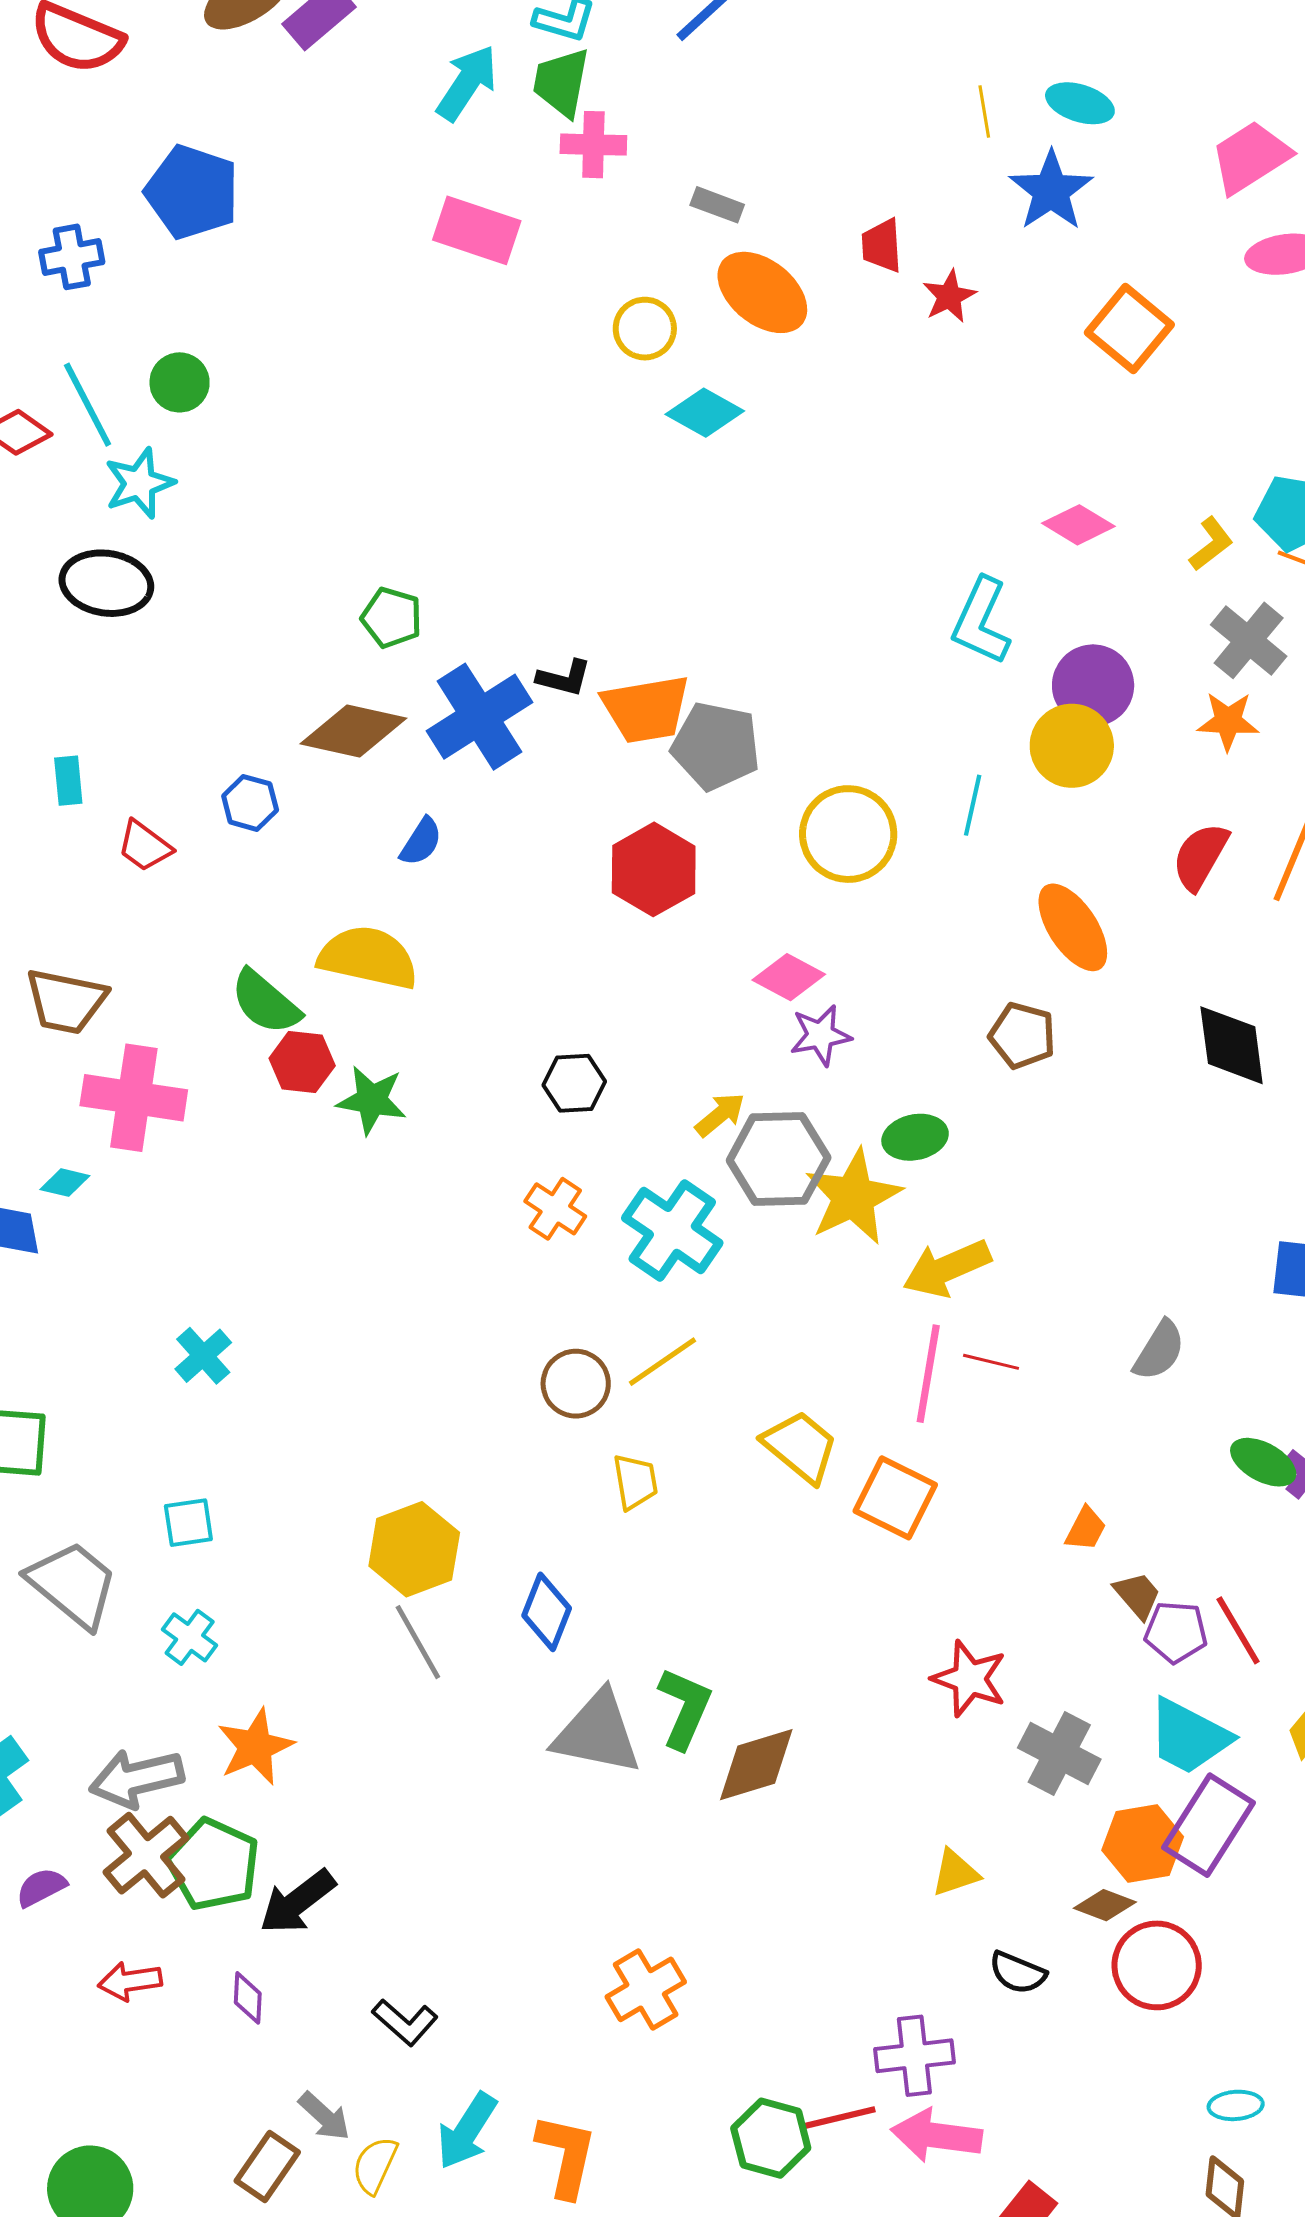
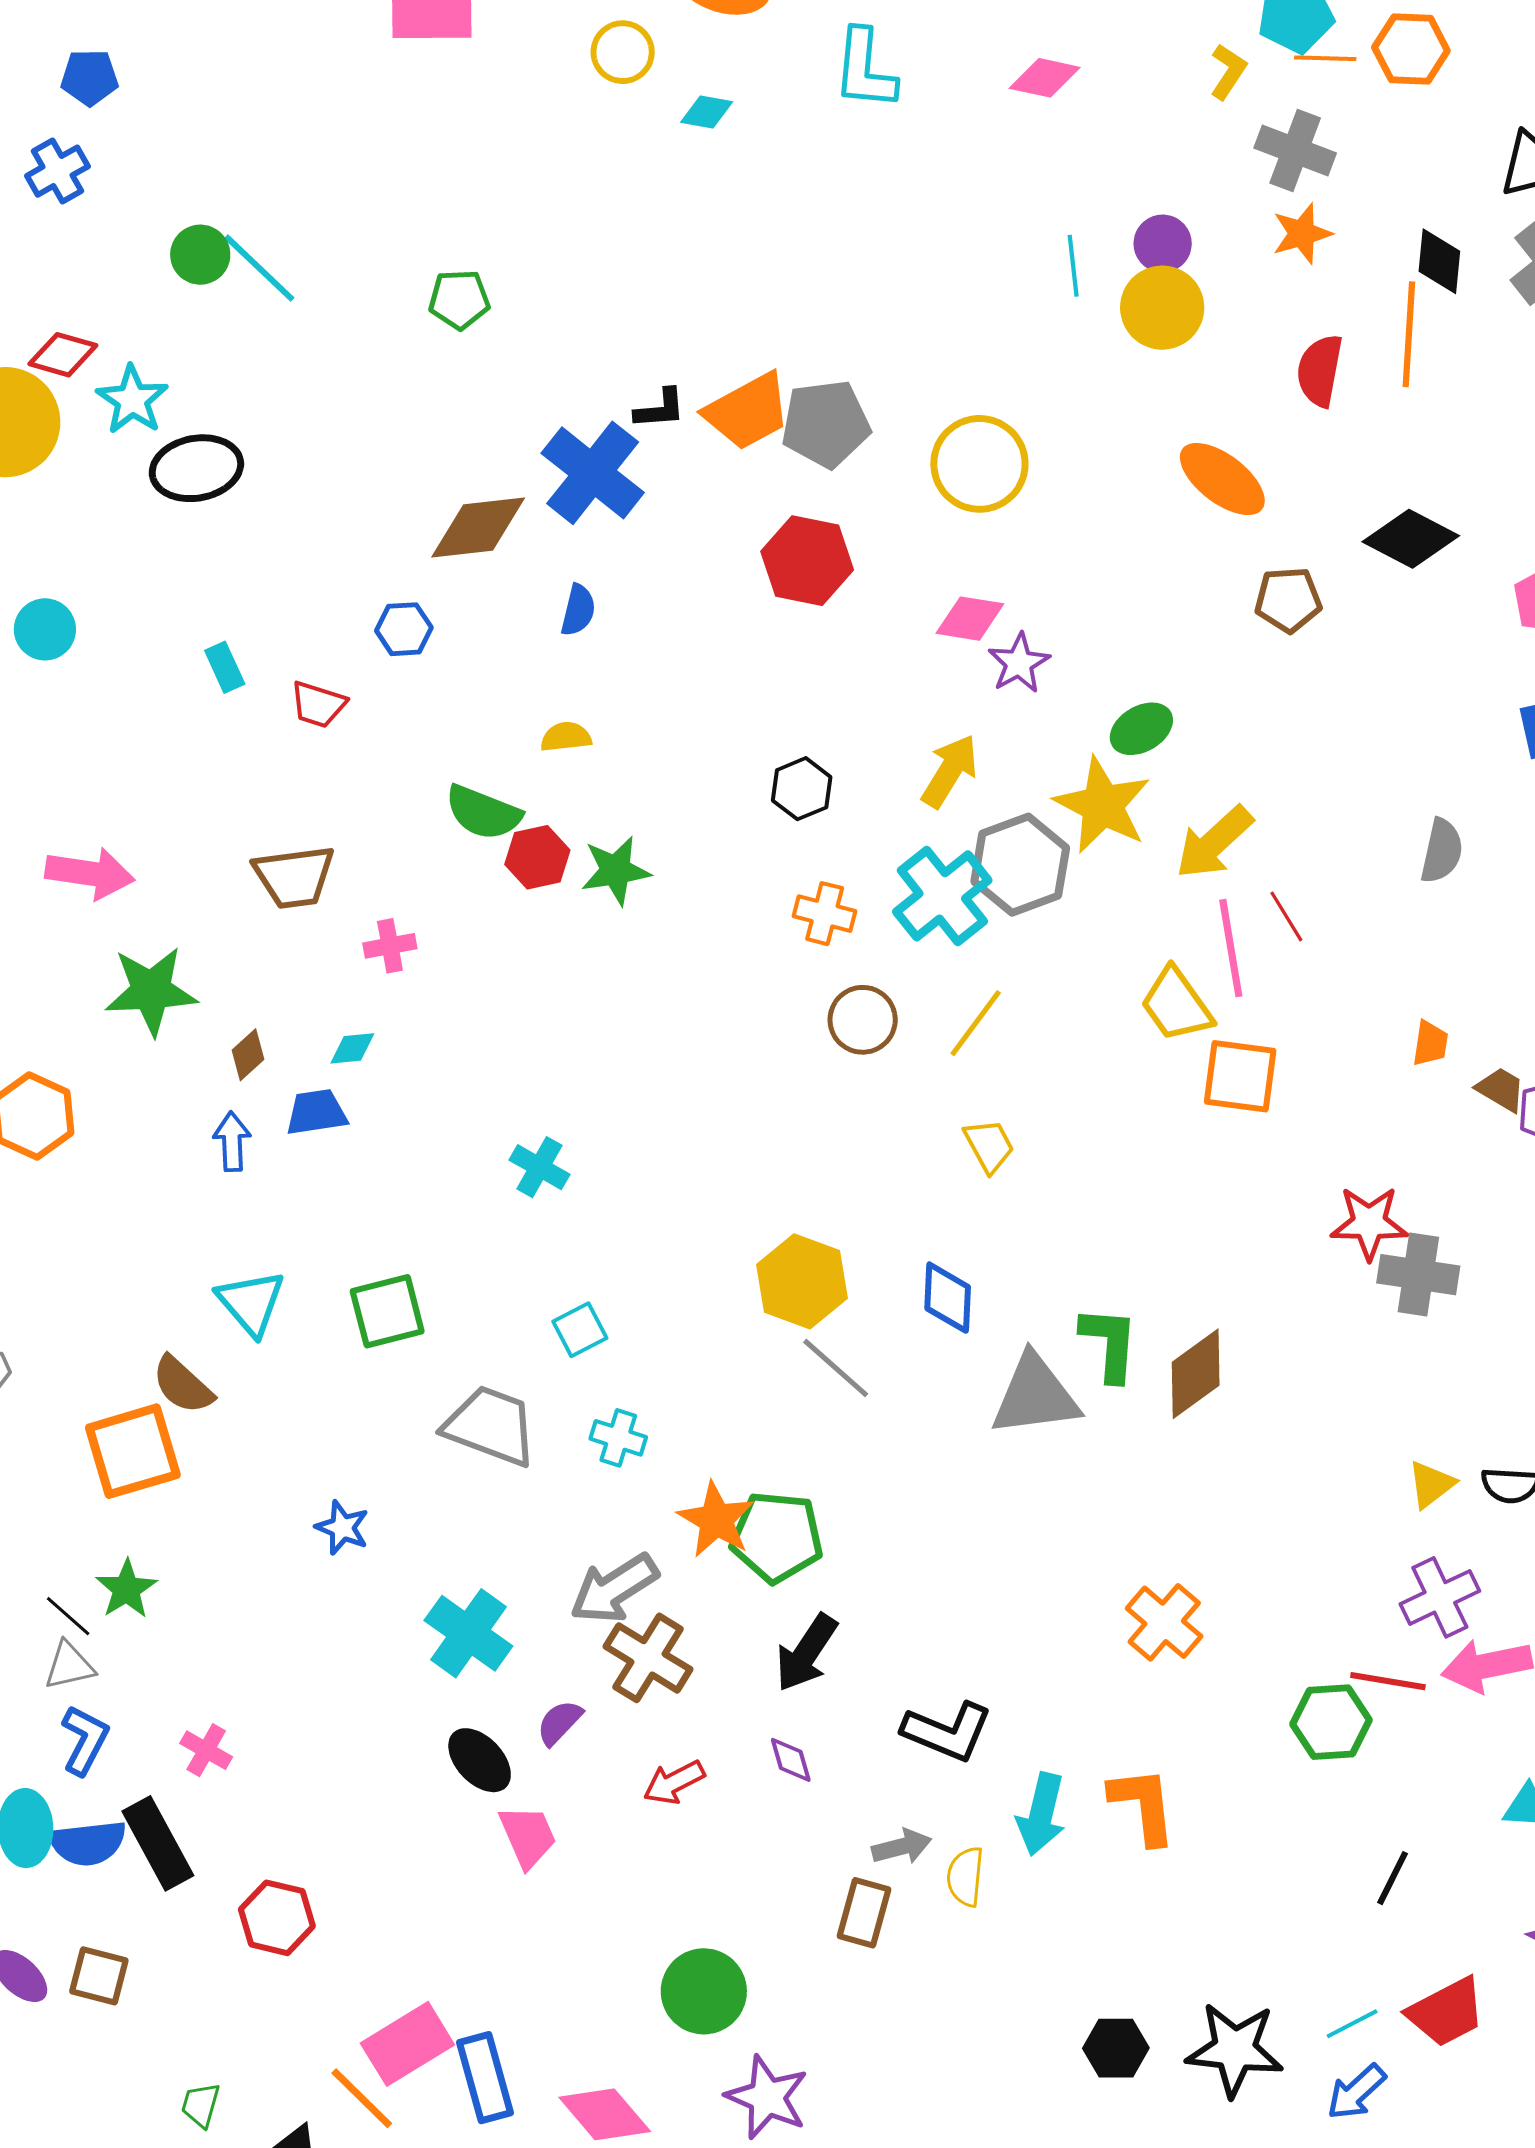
blue pentagon: (192, 192) -> (89, 77), moved, size x0.6
cyan line: (88, 405) -> (259, 268), moved
cyan diamond: (705, 413) -> (707, 112), size x0.7
cyan star: (139, 483) -> (132, 400), moved
pink diamond: (1078, 525) -> (1045, 78), moved
green pentagon: (392, 618) -> (459, 300), moved
cyan L-shape: (981, 621) -> (865, 69), moved
purple circle: (1093, 685) -> (1163, 244), size x0.7
cyan line: (973, 805) -> (1073, 266), moved
yellow semicircle: (368, 958) -> (566, 737), size x0.5
brown pentagon: (1022, 1036) -> (1288, 600), moved
black diamond: (1232, 1045) -> (1411, 539), turned -36
pink cross: (134, 1098) -> (390, 946), size x0.5
yellow arrow: (720, 1115) -> (950, 771), size x1.4
gray hexagon: (779, 1159) -> (1020, 865), moved
cyan cross: (672, 1230) -> (942, 896), turned 36
red line: (991, 1362) -> (1286, 916), turned 64
brown circle: (576, 1384) -> (863, 1020), moved
yellow trapezoid: (800, 1447) -> (1176, 1005), moved, turned -146
gray cross: (1059, 1753) -> (1418, 1275), moved
green pentagon: (213, 1864) -> (777, 1537), moved
yellow triangle: (955, 1873) -> (1431, 1484), moved
black L-shape: (405, 2022) -> (947, 1732), size x1.4
gray arrow: (324, 2116) -> (902, 1847), turned -38
red line: (838, 2118) -> (1388, 1681), turned 42

